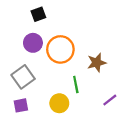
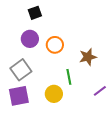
orange circle: (60, 49) -> (55, 45), size x0.7
purple square: (21, 105) -> (19, 96), size x1.5

